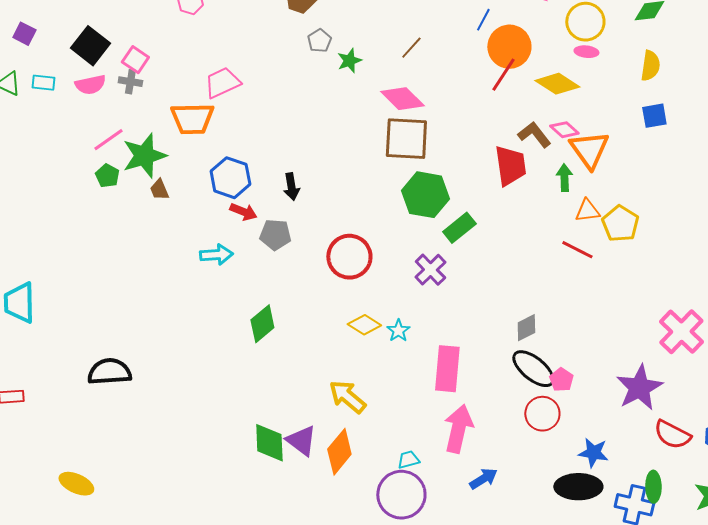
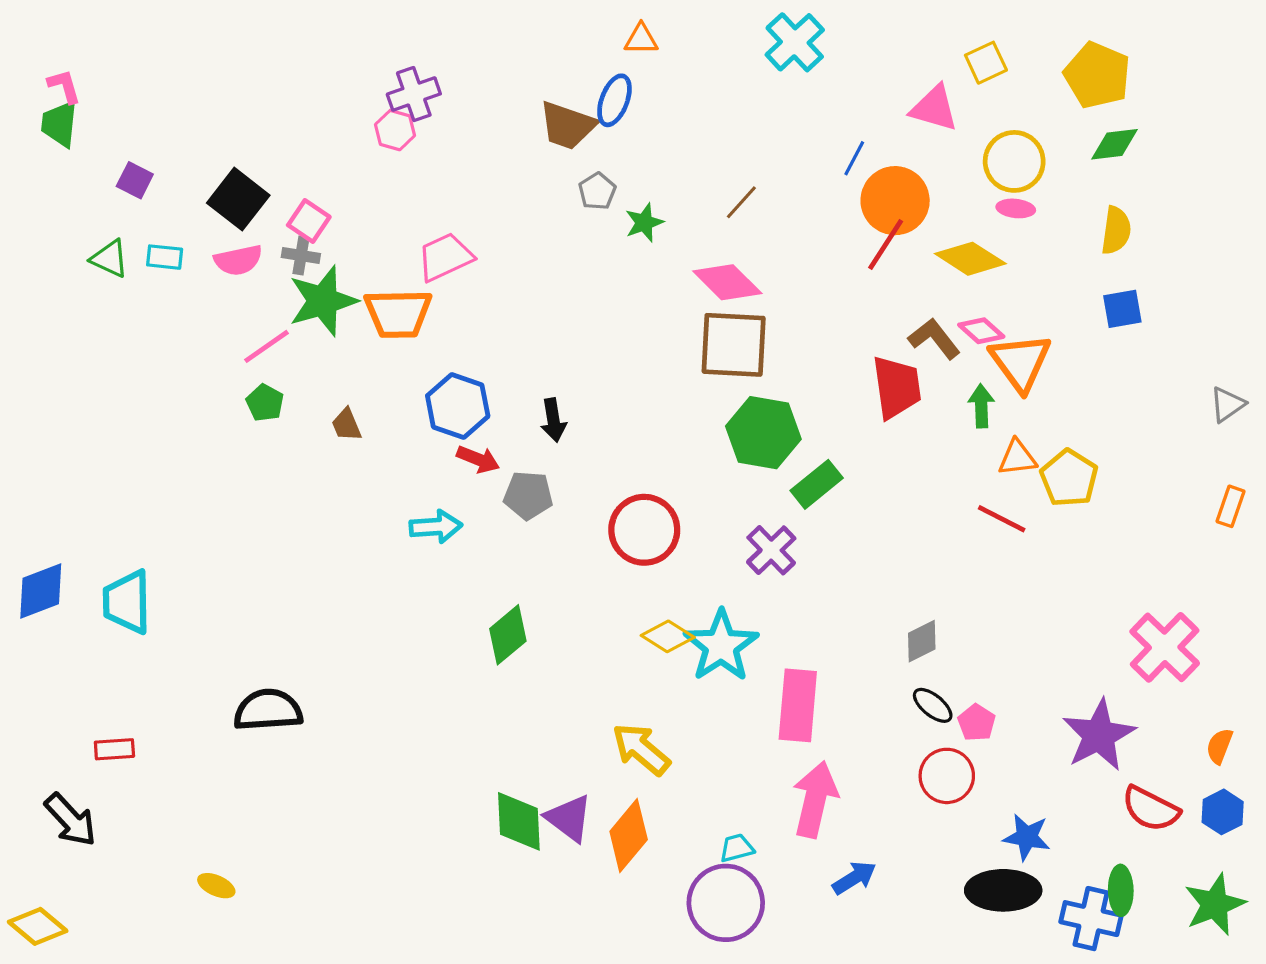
green star: (144, 156) -> (323, 301), moved
cyan star: (398, 331) -> (721, 646), size x2.0
black ellipse: (533, 369) -> (933, 705), size x0.6
yellow ellipse: (76, 484) -> (216, 886), size x0.7

